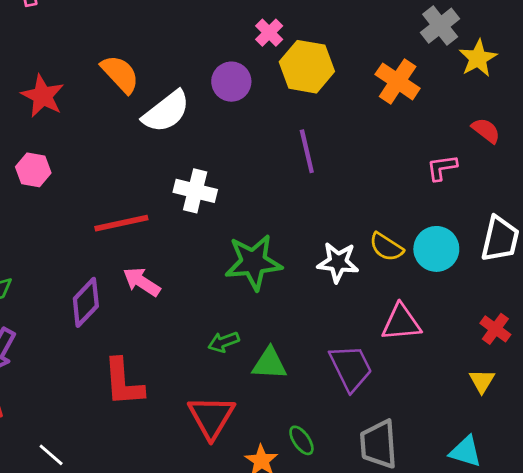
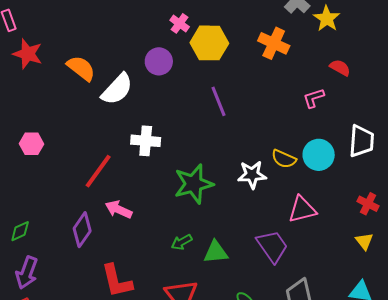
red star: (43, 96) -> (28, 54), moved
red line: (121, 223) -> (98, 171), turned -33

